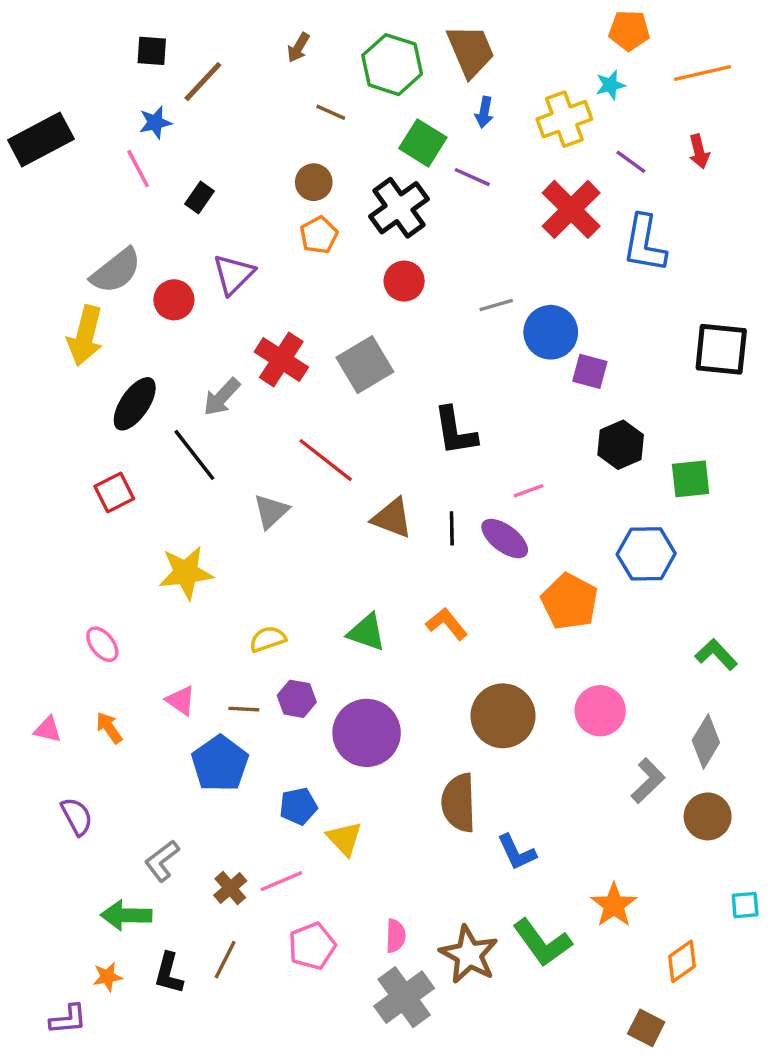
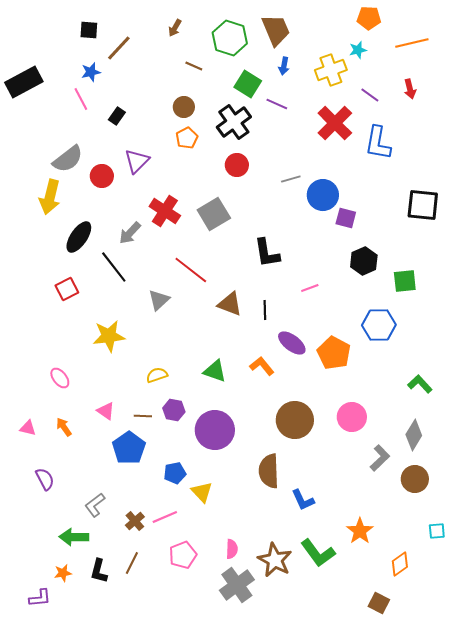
purple ellipse: (505, 539) -> (292, 343), moved

